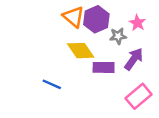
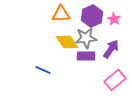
orange triangle: (73, 17) -> (61, 14), turned -42
purple hexagon: (96, 19) -> (92, 16), moved
gray star: (118, 36) -> (86, 38), moved, size x1.5

